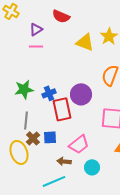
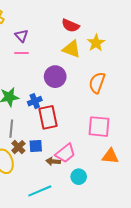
red semicircle: (61, 16) -> (70, 26), moved
purple triangle: (36, 29) -> (21, 36), turned -40
purple circle: (81, 94) -> (55, 77), moved
brown arrow: (64, 161) -> (53, 161), moved

